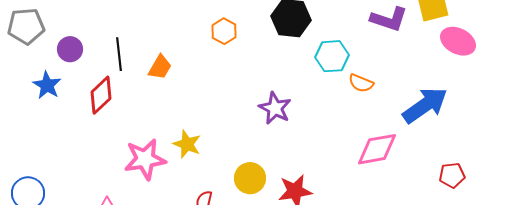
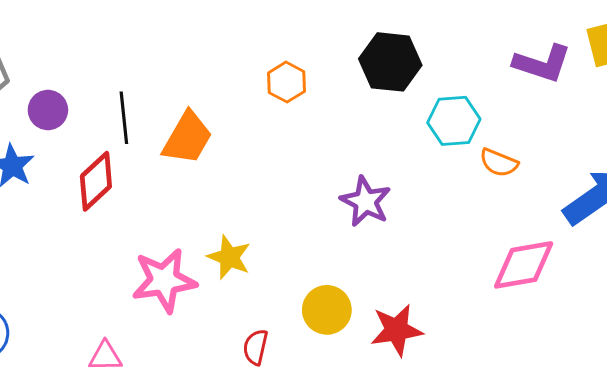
orange trapezoid: (160, 67) -> (187, 138), size x1.4

